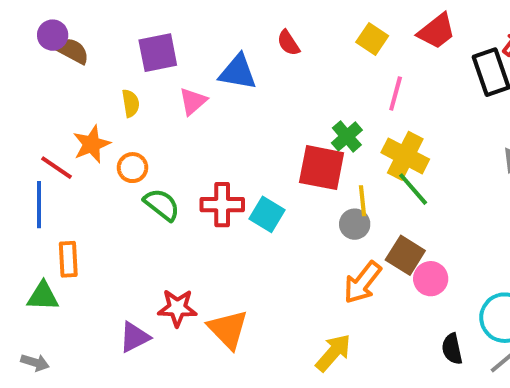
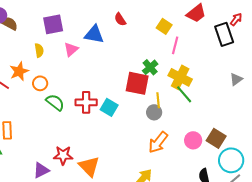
yellow square: (372, 39) -> (164, 26), moved
brown square: (405, 255) -> (216, 138), moved

